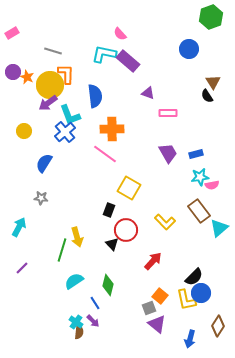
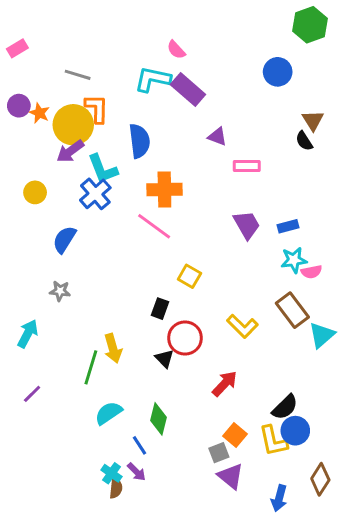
yellow square: (129, 188) -> (189, 276), size x0.7

